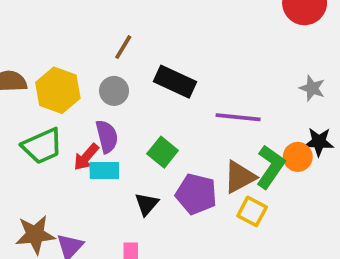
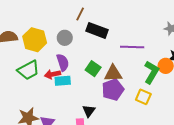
brown line: (123, 47) -> (80, 14), moved
red arrow: (86, 157) -> (52, 74), turned 42
brown triangle: (240, 177) -> (113, 73), moved, turned 30
purple pentagon: (196, 194) -> (113, 90), turned -30
black triangle: (147, 204) -> (89, 111), moved

